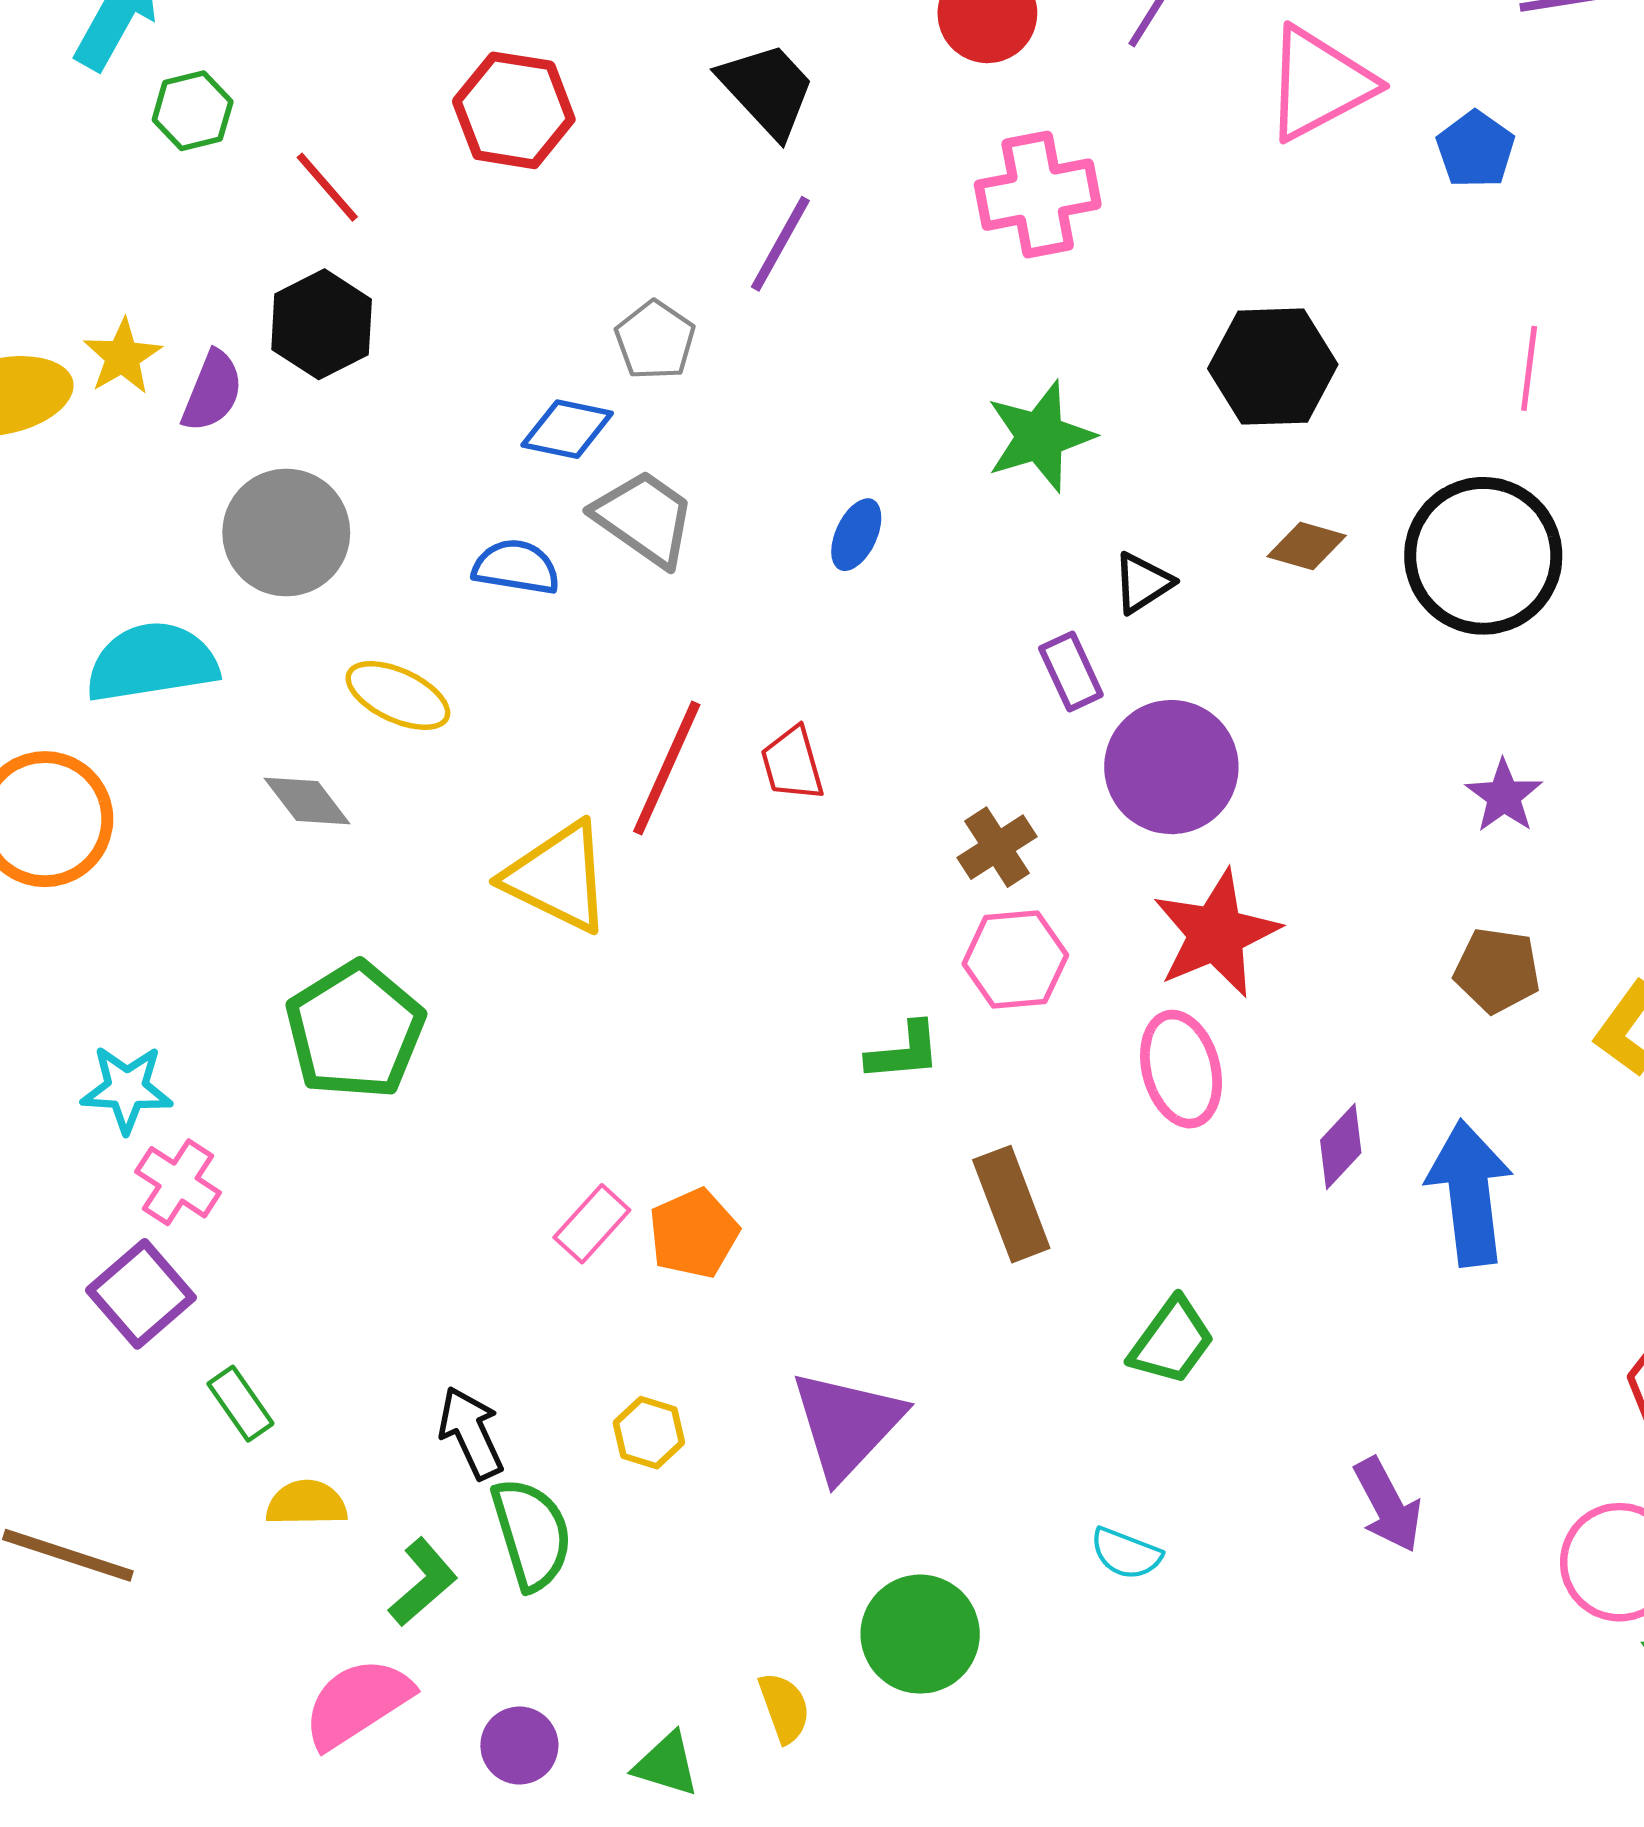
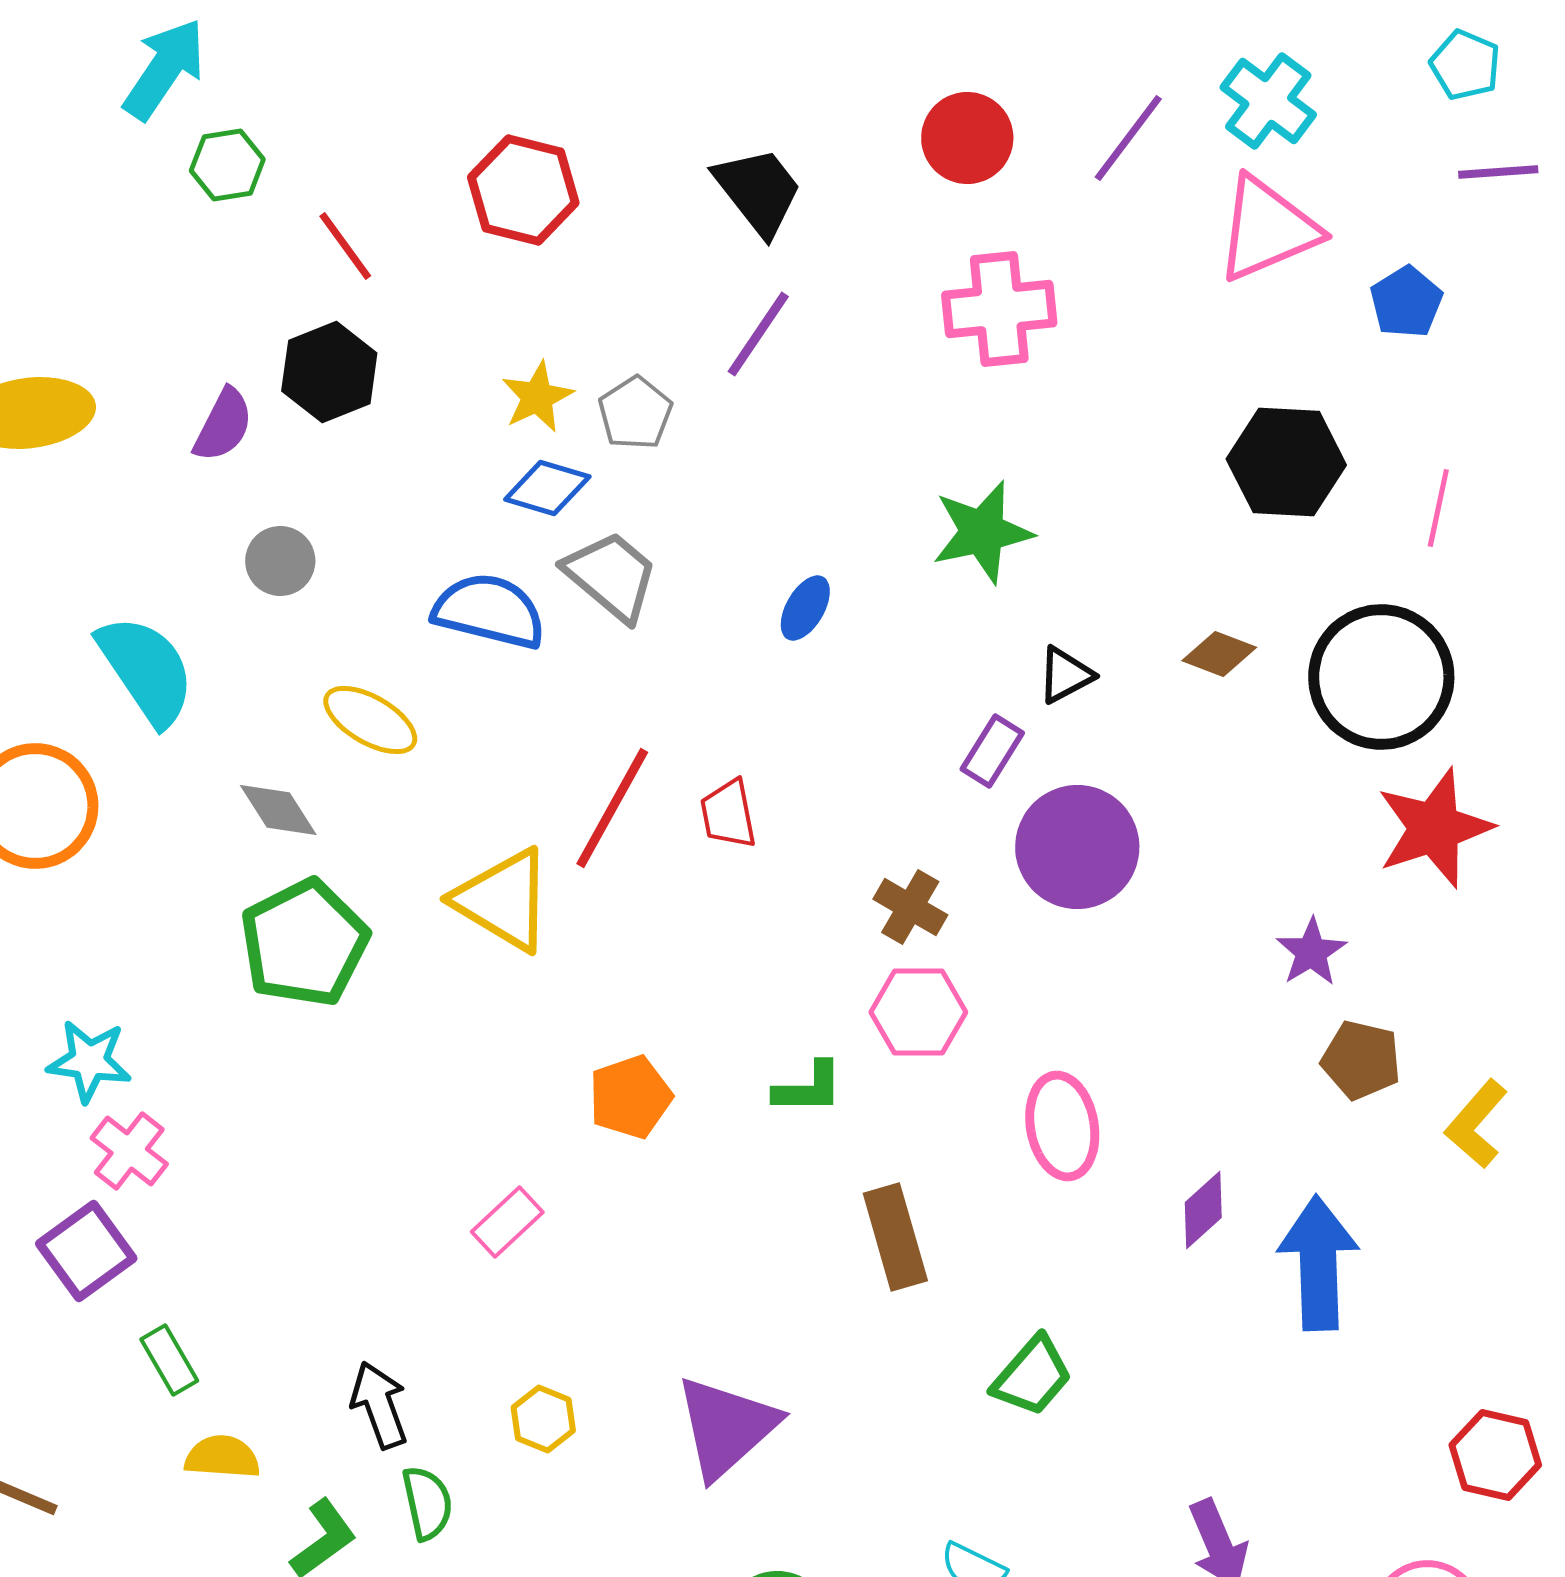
yellow star: (122, 357) -> (537, 397), moved
black hexagon: (1273, 367) -> (1286, 462), moved
gray circle: (286, 533) -> (280, 561), size x0.6
blue semicircle: (516, 567) -> (489, 611), size x1.4
cyan semicircle: (152, 662) -> (146, 670), turned 60
purple rectangle: (1071, 671) -> (992, 751), turned 52
purple star: (1504, 796) -> (1311, 952), moved
brown cross: (997, 847) -> (910, 907), turned -32
red star: (1216, 934) -> (1434, 828), moved
green pentagon: (355, 1030) -> (304, 943), moved
orange pentagon: (694, 1233) -> (630, 1097), moved
green semicircle: (532, 1534) -> (427, 1503), size x0.7

